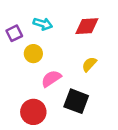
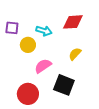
cyan arrow: (43, 24) -> (44, 31), moved
purple square: (14, 33) -> (12, 28), turned 32

